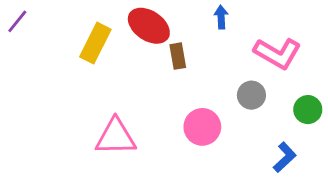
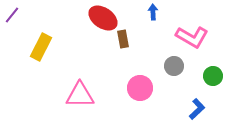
yellow rectangle: (95, 43) -> (41, 47), moved

